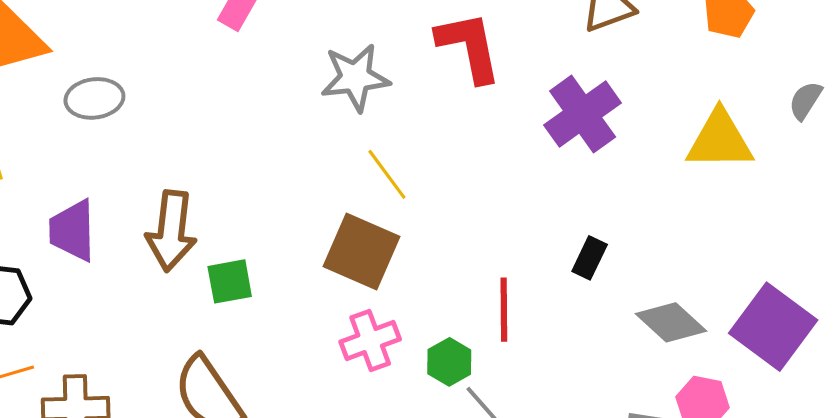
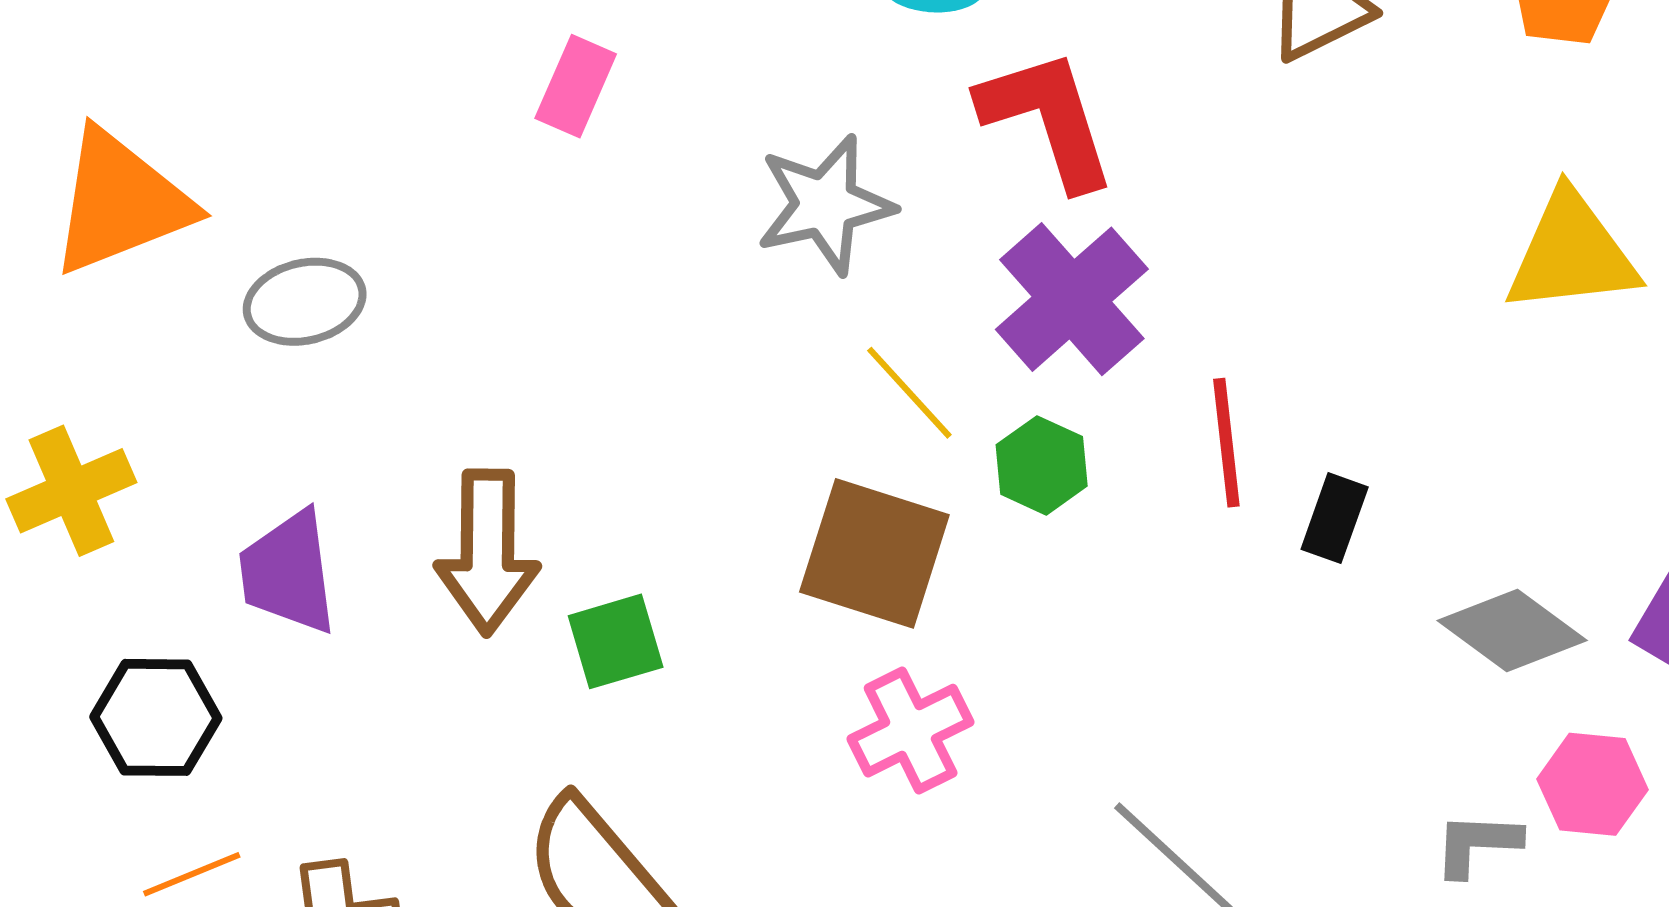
purple cross: (583, 114) -> (1072, 299), moved
red line: (504, 310) -> (1226, 443), moved
green hexagon: (449, 362) -> (1042, 465), moved

